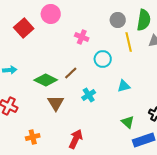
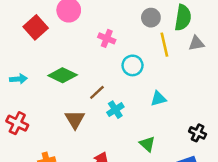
brown line: (71, 73) -> (97, 92), moved
green diamond: (46, 80) -> (63, 75), moved
green triangle: (128, 122) -> (147, 144), moved

